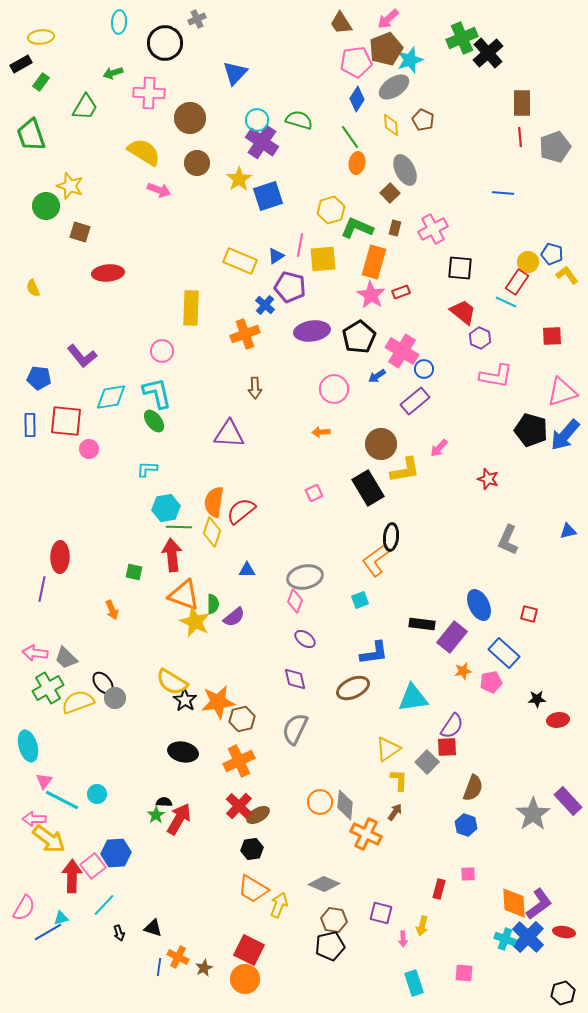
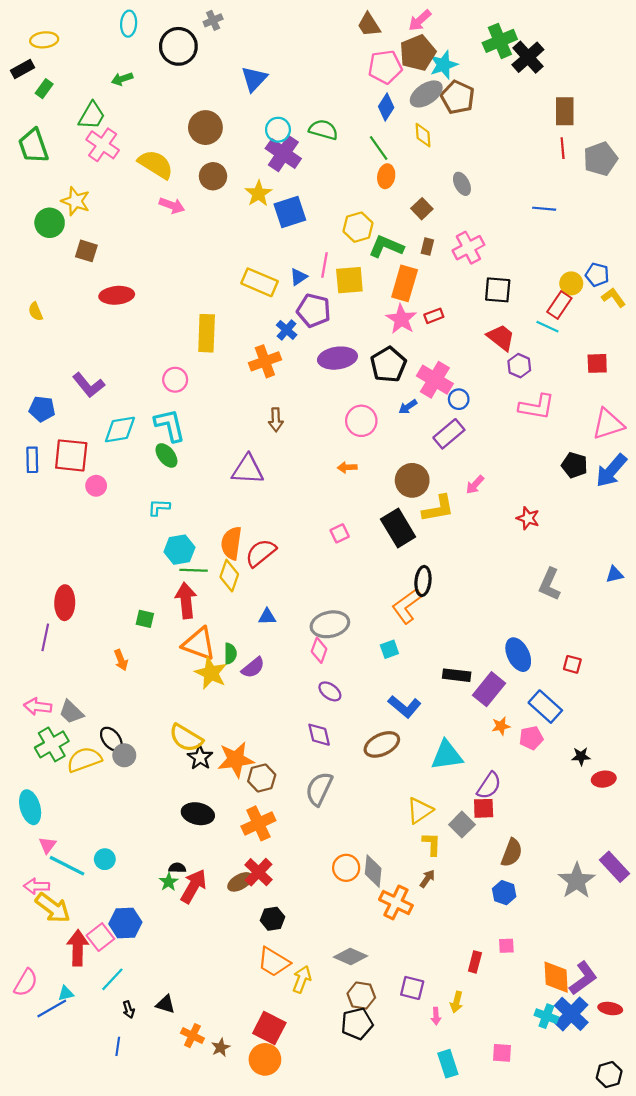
pink cross: (149, 93) -> (103, 145), moved, turned 32
brown pentagon: (423, 120) -> (458, 97), moved, size x1.4
gray ellipse: (405, 170) -> (462, 184), moved, size x0.7
black pentagon: (531, 430) -> (575, 465), size x0.7
blue L-shape: (374, 653) -> (405, 707), turned 48
brown ellipse: (258, 815) -> (240, 882), moved
blue line: (159, 967) -> (118, 1046), moved

